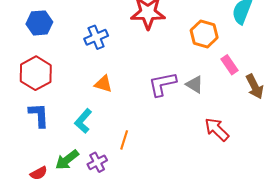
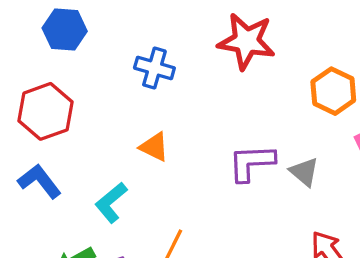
blue cross: (96, 37) -> (154, 68), turned 30
blue L-shape: (39, 115) -> (39, 181), turned -44

